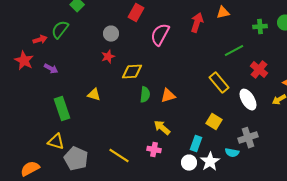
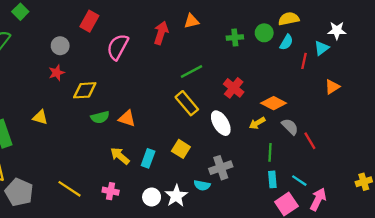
green line: (234, 51) -> (191, 72), moved
green semicircle: (145, 95) -> (100, 117), turned 70
orange triangle: (168, 96) -> (127, 118), turned 35
cyan rectangle: (196, 144) -> (148, 158), moved
pink cross: (154, 150) -> (111, 191), moved

